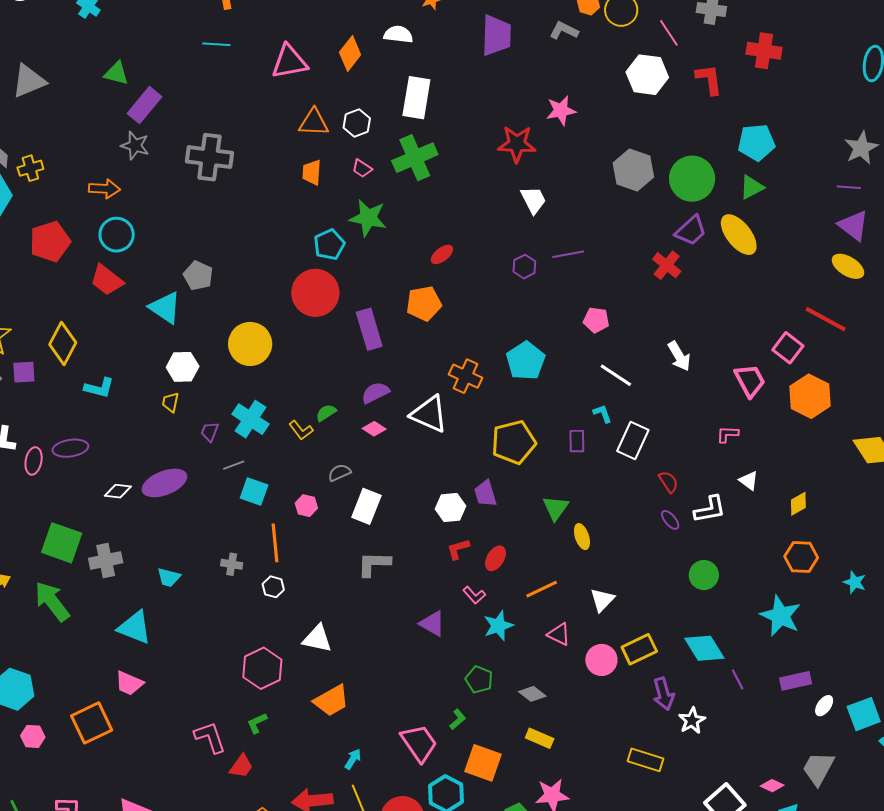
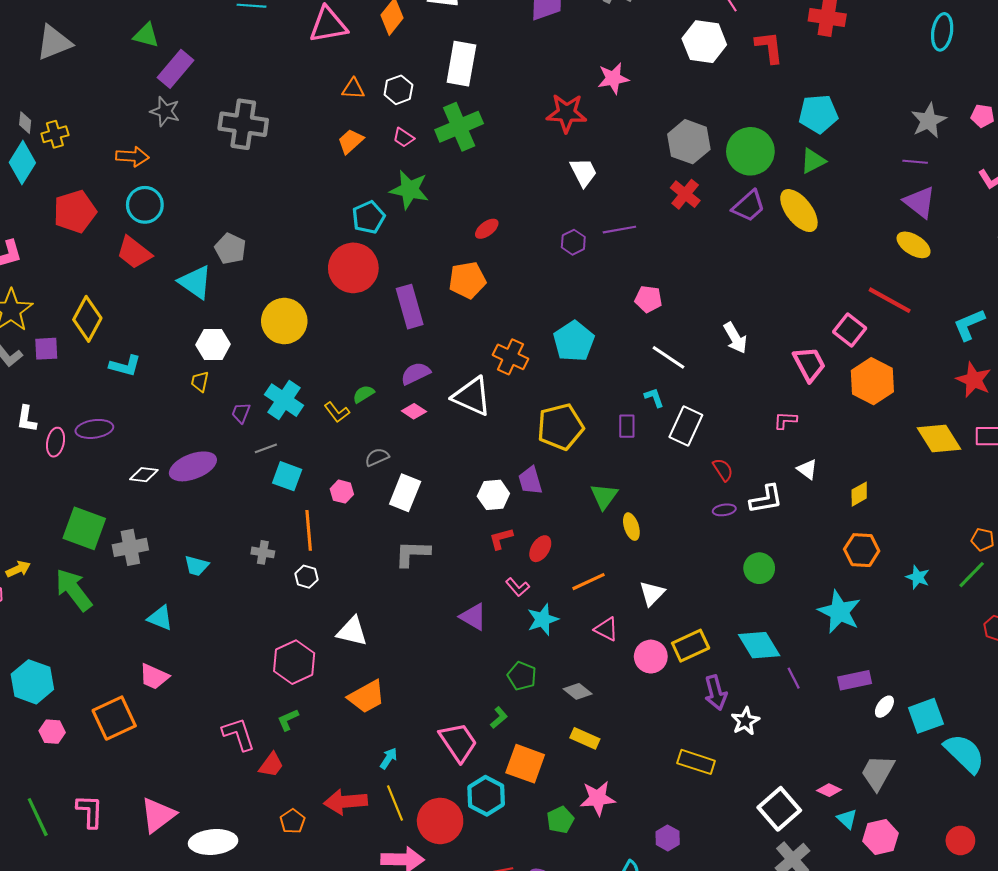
orange triangle: (314, 122) -> (353, 89), size x0.7
orange trapezoid: (312, 172) -> (351, 141), turned 44
red cross: (667, 265) -> (685, 194), moved
purple ellipse: (670, 520) -> (724, 510), turned -60
cyan triangle: (135, 627) -> (160, 618), size x0.7

